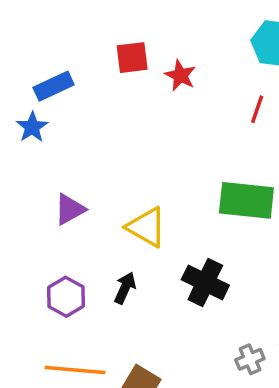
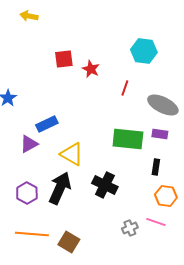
blue rectangle: (54, 86) -> (47, 124), moved
red line: (257, 109) -> (125, 88), moved
black arrow: (125, 288) -> (60, 188), size x1.8

